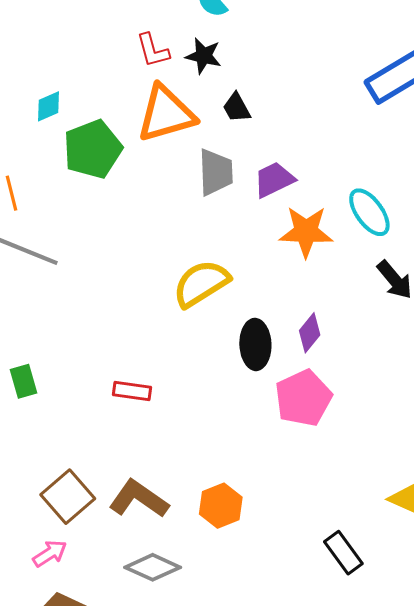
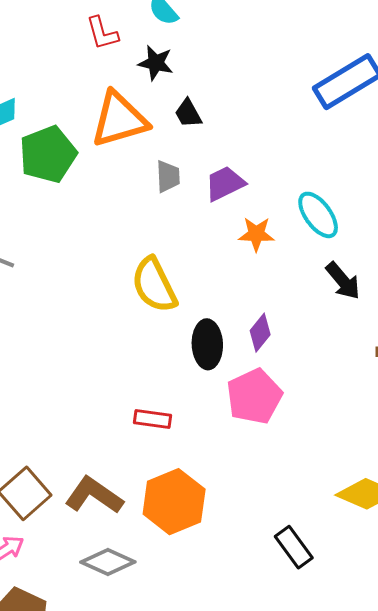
red L-shape: (153, 50) -> (102, 33), moved
gray trapezoid: (216, 172) -> (168, 176), size x0.7
orange star: (306, 232) -> (256, 234), size x0.7
yellow semicircle: (201, 284) -> (154, 285), turned -84
red rectangle: (132, 391) -> (153, 419), moved
orange hexagon: (221, 506) -> (174, 502), size x1.5

